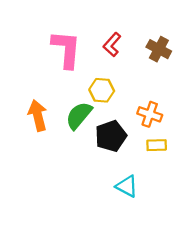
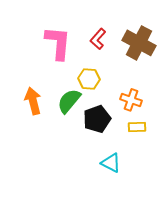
brown cross: (159, 49) -> (139, 43), size x1.5

